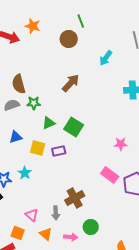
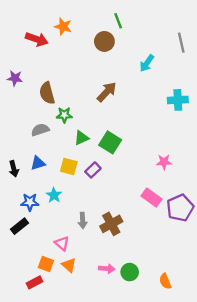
gray semicircle: (12, 105) -> (40, 130), moved
blue triangle: (16, 137) -> (38, 163), moved
purple rectangle: (59, 151) -> (93, 170), turned -32
gray arrow: (56, 213) -> (83, 220), moved
green circle: (91, 227) -> (130, 272), moved
orange triangle: (46, 234) -> (69, 265), moved

